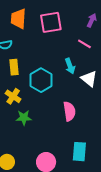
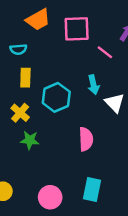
orange trapezoid: (18, 19) -> (38, 20), turned -130
pink line: (84, 44) -> (105, 52), moved

